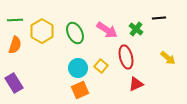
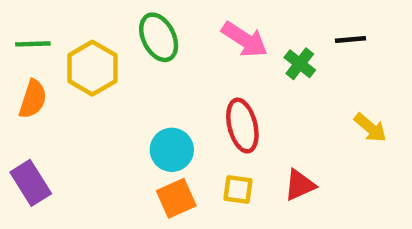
pink arrow: (107, 30) -> (245, 40), moved
green ellipse: (75, 33) -> (159, 37), moved
red ellipse: (126, 57) -> (242, 126), moved
yellow square: (101, 66) -> (238, 189), moved, turned -32

